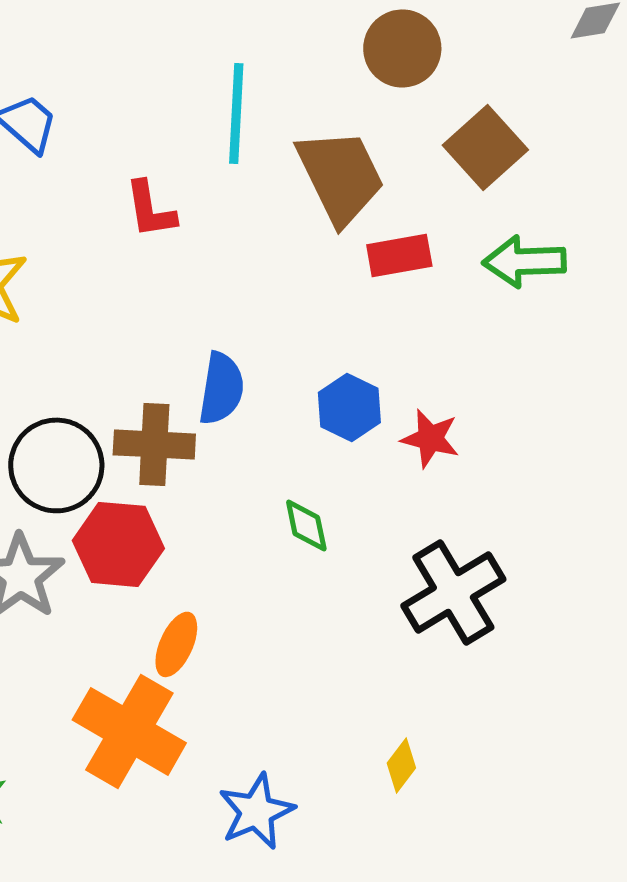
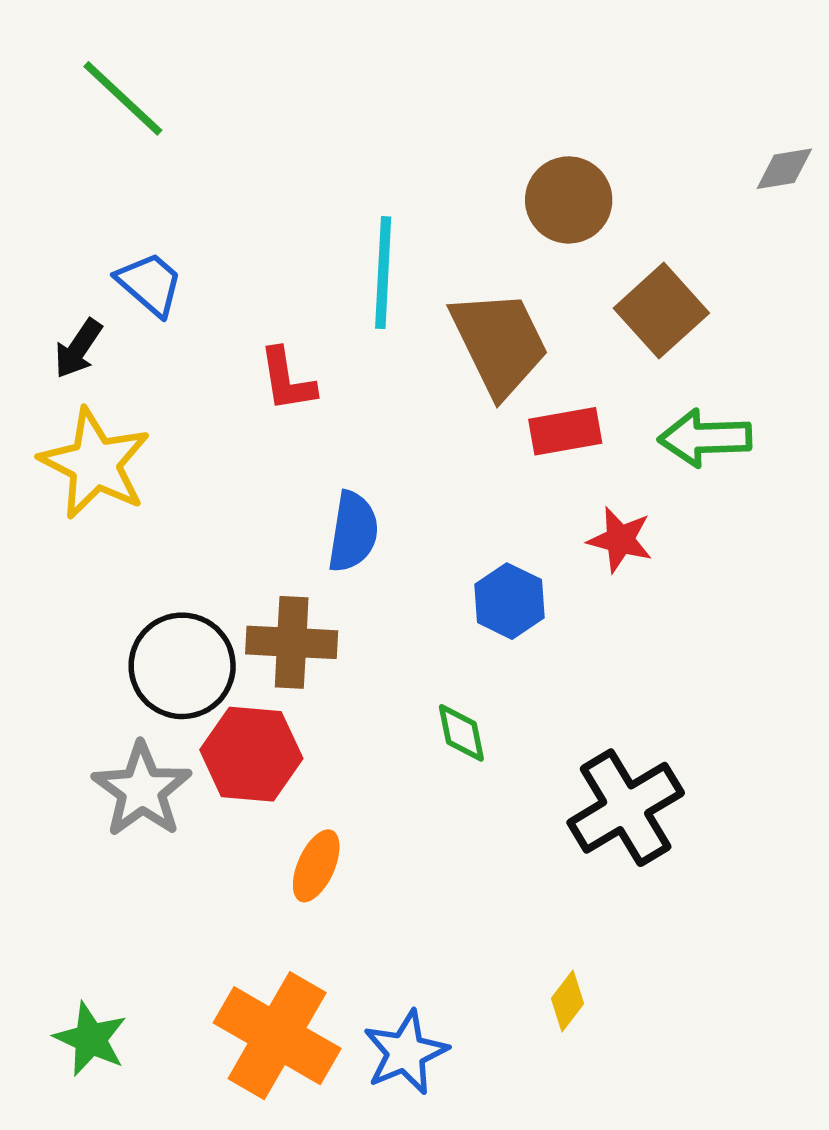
blue semicircle: (221, 388) -> (353, 532), moved
red star: (430, 438) -> (620, 540), moved
orange cross: (129, 731) -> (277, 1036), moved

